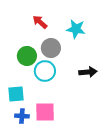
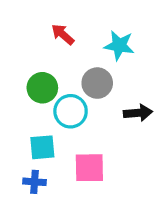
gray circle: (51, 48) -> (97, 83), moved
cyan square: (16, 94) -> (42, 147), moved
pink square: (45, 112) -> (89, 168), moved

